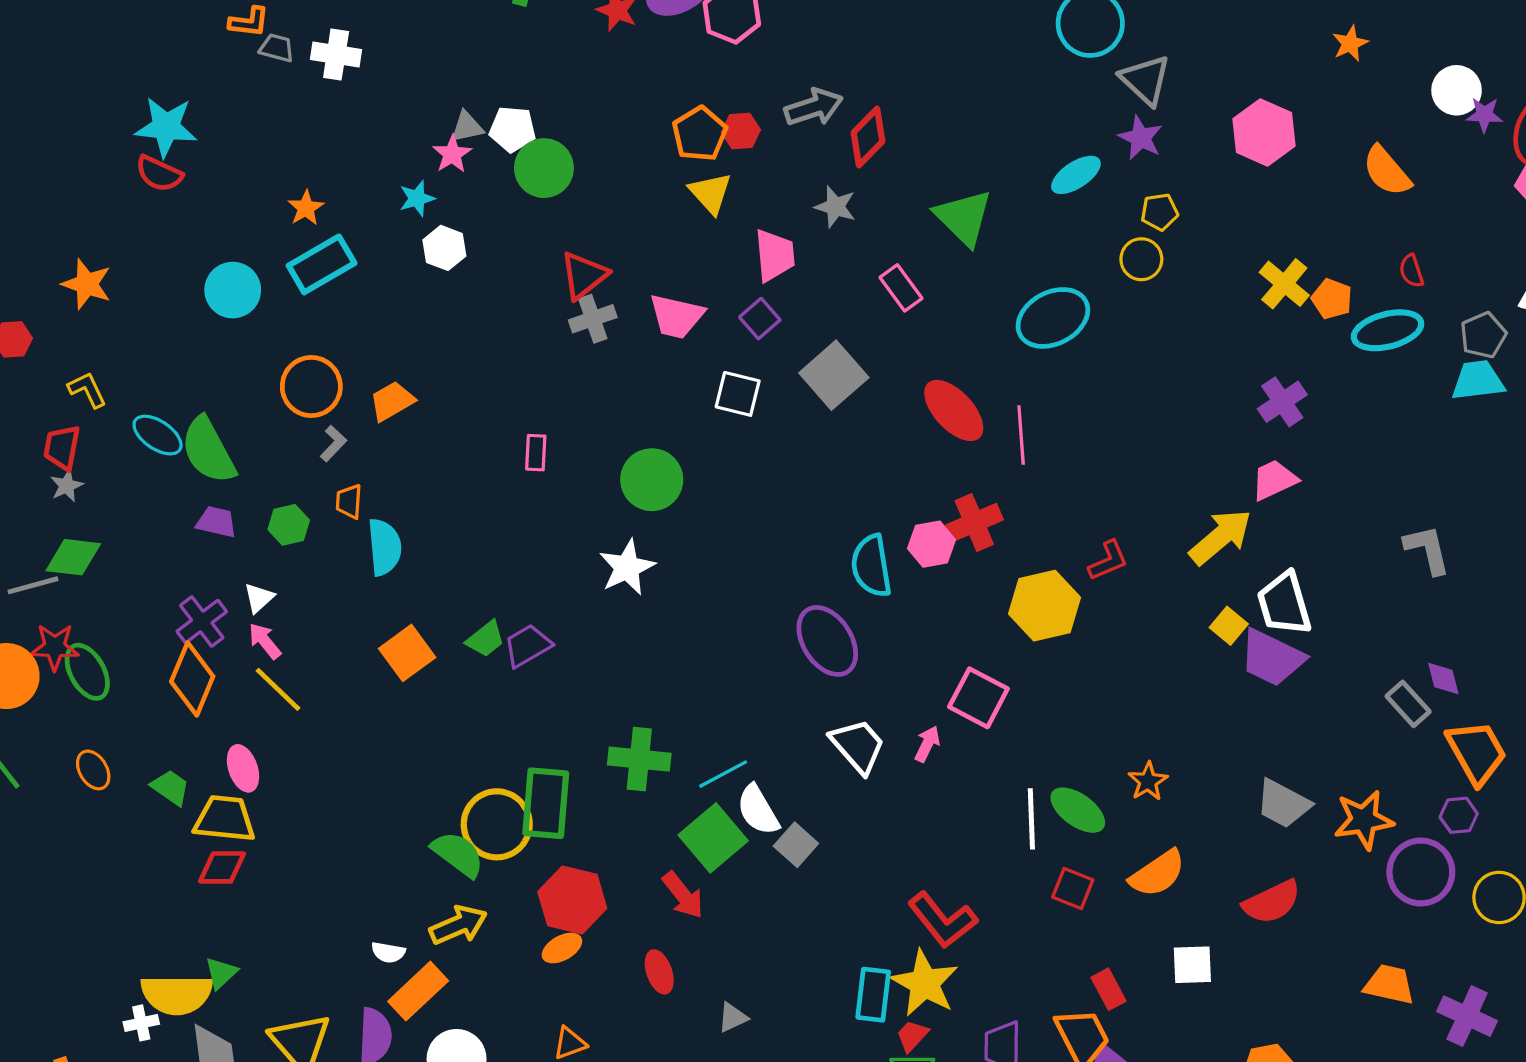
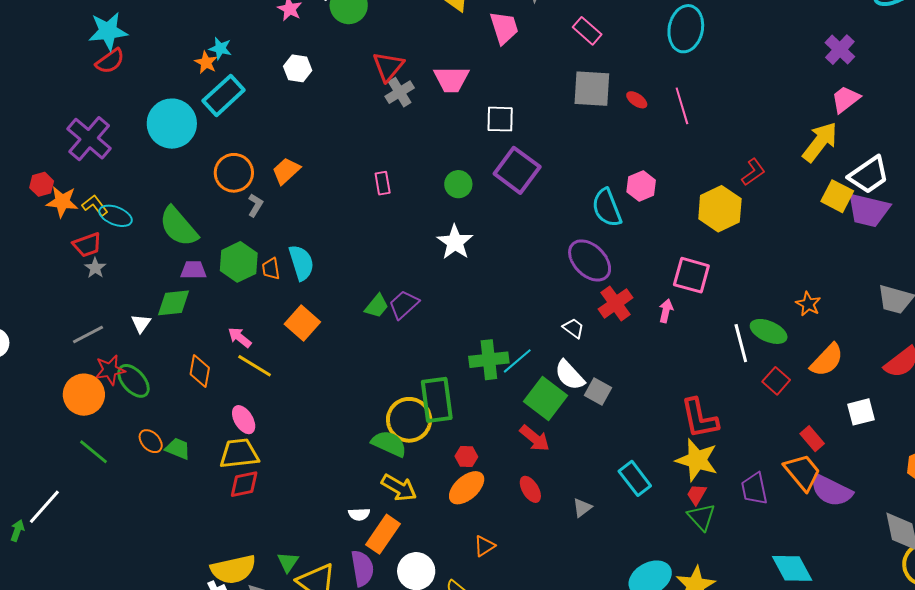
red semicircle: (159, 174) -> (110, 61), turned -48
cyan star: (417, 198) -> (220, 48), moved, turned -30
orange star: (87, 284) -> (62, 202), moved
cyan circle: (233, 290) -> (172, 124), size x1.4
cyan ellipse: (1053, 318) -> (686, 29), turned -39
purple square: (760, 319) -> (517, 170), moved, size x1.8
gray square: (834, 375) -> (592, 89), moved, turned -33
red ellipse: (954, 410) -> (637, 100), size x0.5
cyan ellipse: (158, 435) -> (116, 216), moved
red trapezoid: (62, 447) -> (87, 245), turned -108
green circle: (652, 480) -> (458, 184), size x0.7
orange trapezoid: (349, 502) -> (271, 269), moved
red cross: (974, 523) -> (616, 303), moved
green hexagon: (289, 525) -> (239, 262), size x1.5
green diamond: (73, 557) -> (174, 303), moved
white triangle: (259, 598) -> (141, 323), moved
white trapezoid: (1284, 604) -> (869, 175), turned -96
purple cross: (202, 622) -> (89, 139), moved, size x1.4
yellow square: (1229, 626) -> (837, 196), size x1.4
orange square: (407, 653) -> (302, 323), moved
orange diamond: (192, 679) -> (200, 371), size x0.7
white trapezoid: (858, 746) -> (573, 328), moved, size x0.6
cyan line: (723, 774) -> (517, 361), moved
green trapezoid: (170, 787) -> (178, 449), moved
red square: (1073, 888) -> (776, 381), turned 32
red hexagon: (572, 900) -> (466, 456), size x0.5
red L-shape: (942, 920) -> (699, 418), turned 39
yellow arrow: (458, 925) -> (399, 488), turned 66
orange ellipse: (562, 948) -> (467, 488), size x1.5
green triangle: (221, 973) -> (288, 562), moved
cyan rectangle: (873, 995) -> (635, 478), moved, turned -32

